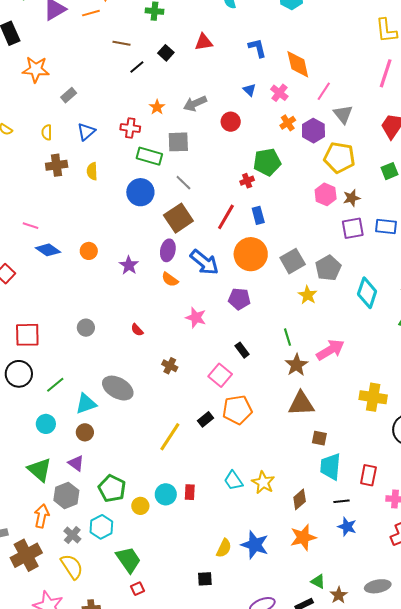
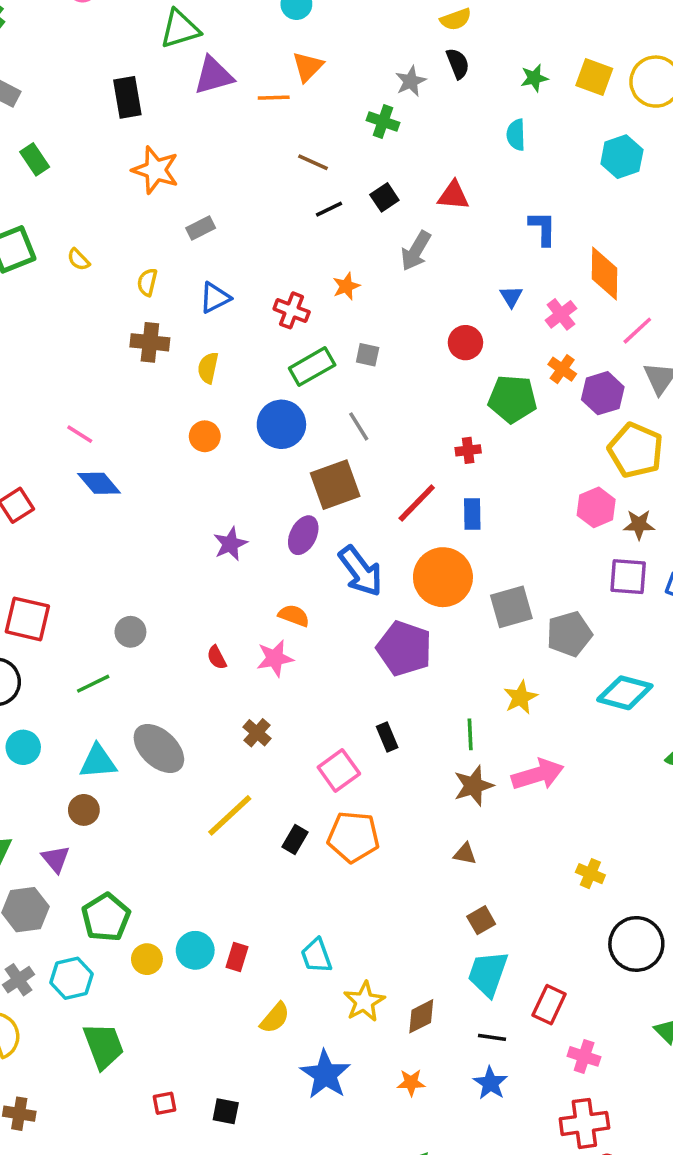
gray arrow: (195, 104) -> (416, 251), moved, turned -50
orange cross: (288, 123) -> (562, 369), turned -35
gray square: (178, 142) -> (368, 355), size x0.6
green rectangle: (149, 156) -> (312, 367), turned -60
green pentagon: (267, 162) -> (512, 399), moved
orange circle: (89, 251) -> (205, 436), moved
orange semicircle: (170, 279) -> (294, 616), moved, turned 150
cyan diamond: (367, 293) -> (625, 693), turned 72
yellow star: (308, 295) -> (520, 697), moved
purple pentagon: (239, 299) -> (404, 648), size x1.4
pink star: (196, 318) -> (275, 658), moved, turned 30
green line: (55, 385) -> (93, 684), moved
yellow cross: (373, 397) -> (590, 874), size x0.6
brown triangle: (301, 404) -> (465, 854), size x0.5
black rectangle: (205, 419) -> (295, 840), turned -35
cyan circle: (46, 424) -> (23, 747), moved
yellow line: (170, 437) -> (230, 815), moved
brown square: (319, 438) -> (481, 920), turned 35
yellow star: (263, 482) -> (364, 1002), moved
orange star: (303, 537) -> (411, 1083), size x0.6
yellow semicircle: (224, 548) -> (275, 1018), moved
red square: (138, 589) -> (165, 1103), moved

